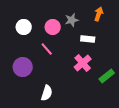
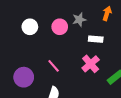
pink line: (47, 49) -> (54, 66), moved
purple circle: (23, 67) -> (24, 77), moved

